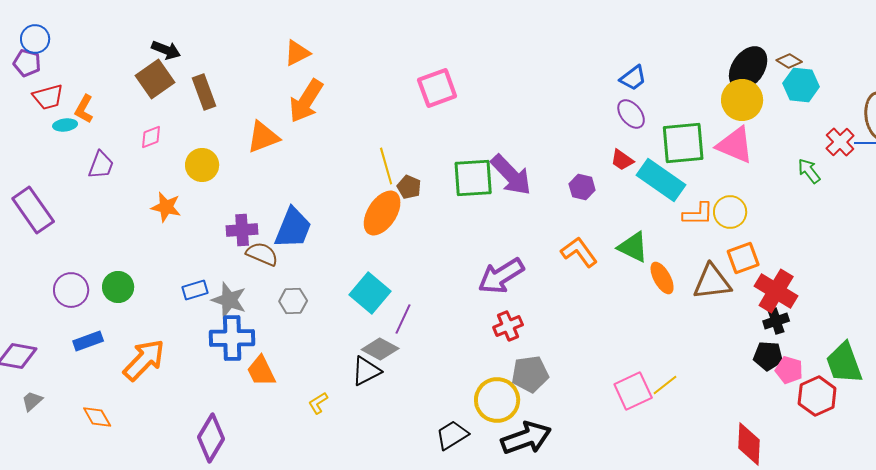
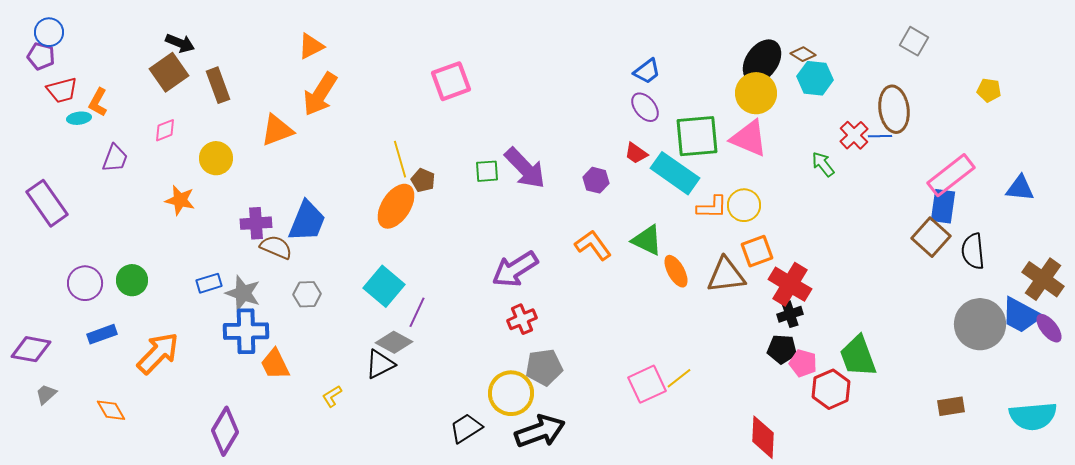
green square: (473, 178) -> (487, 171), size x0.6

